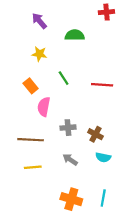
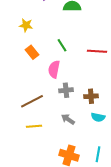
yellow star: (39, 54) -> (26, 25), moved
pink semicircle: (44, 107) -> (54, 69), moved
brown cross: (95, 134) -> (91, 96), turned -32
brown line: (31, 140) -> (32, 101), turned -30

